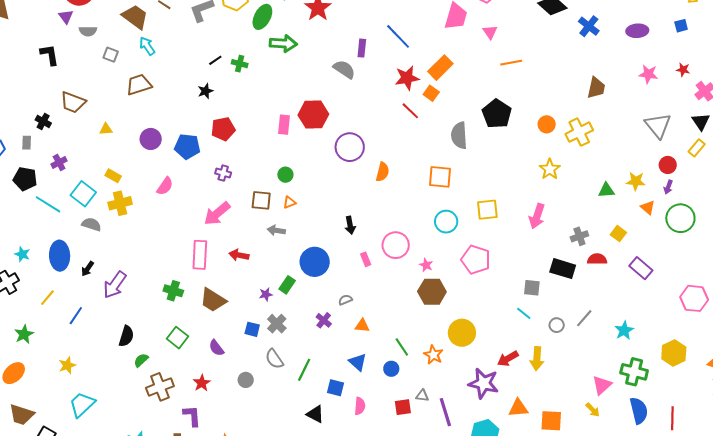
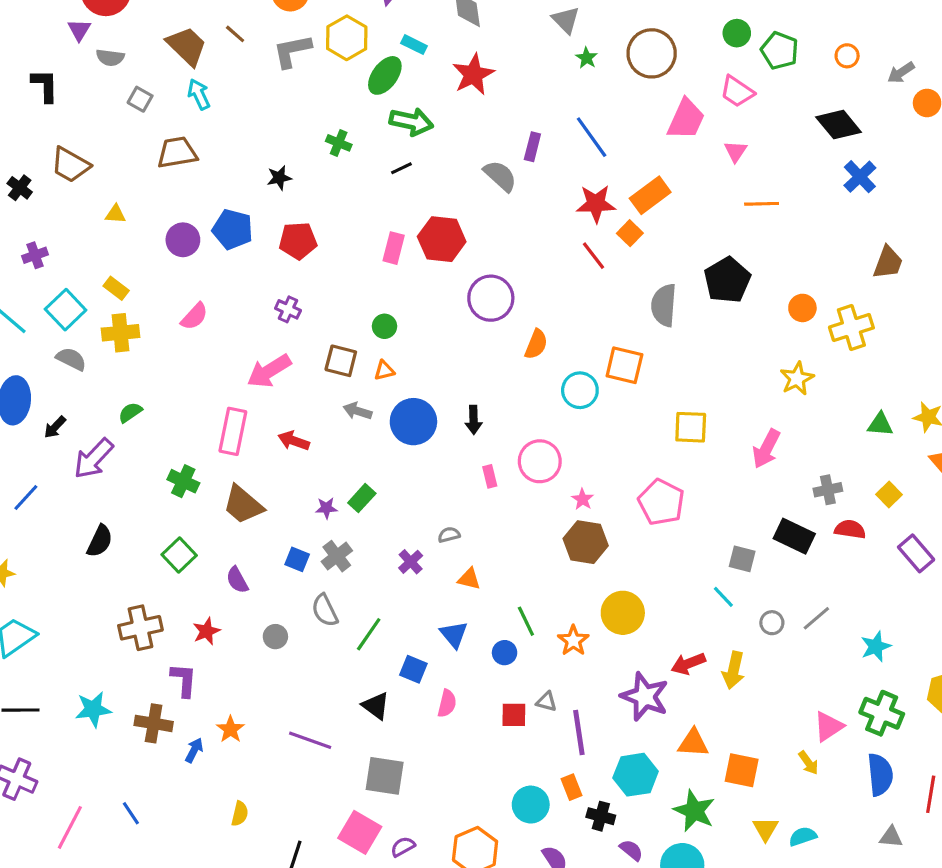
blue cross: (589, 26) -> (860, 177), moved
black line: (215, 60) -> (401, 168), moved
blue pentagon: (187, 146) -> (233, 229), moved
cyan circle: (446, 222) -> (580, 390), moved
blue circle: (315, 262) -> (413, 422), moved
green semicircle: (141, 360) -> (130, 412), moved

